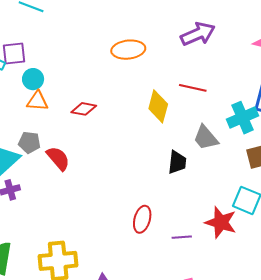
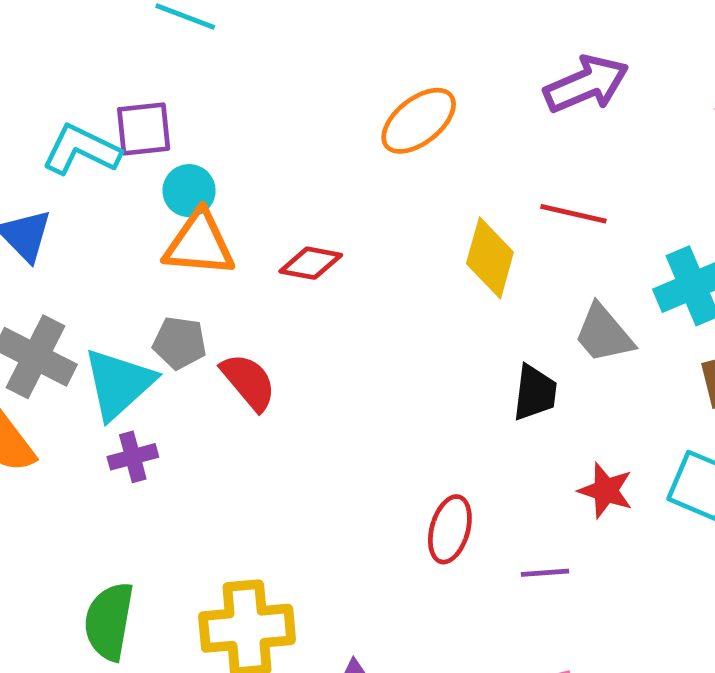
orange ellipse: (128, 50) -> (419, 121), turned -32
orange triangle: (37, 101) -> (199, 244), size x1.4
red star: (221, 222) -> (606, 491), moved, size x0.7

